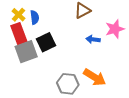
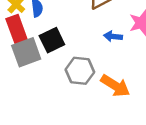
gray hexagon: (68, 84) -> (80, 71), moved

